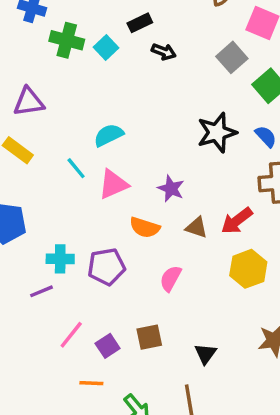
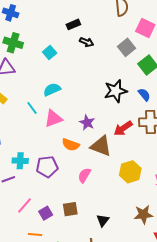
green cross: (67, 40) -> (13, 43), moved
cyan square: (106, 47) -> (50, 53), moved
red arrow: (237, 221) -> (123, 128), moved
brown triangle: (197, 227) -> (101, 146), size x1.6

